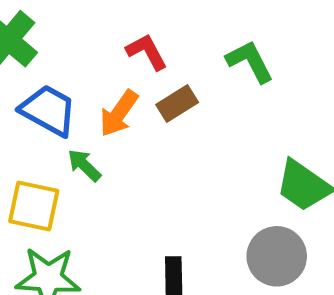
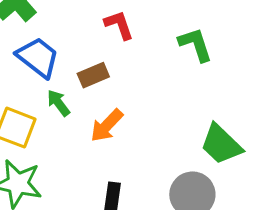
brown rectangle: (177, 104) -> (93, 75), moved
orange arrow: (119, 113) -> (107, 126), moved

